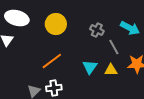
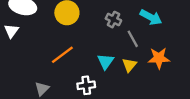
yellow triangle: (111, 70) -> (129, 65), turned -48
white cross: (54, 88) -> (86, 85), moved

